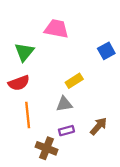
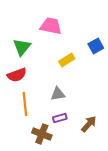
yellow rectangle: (74, 81) -> (67, 60), moved
brown arrow: (99, 126) -> (89, 124), moved

